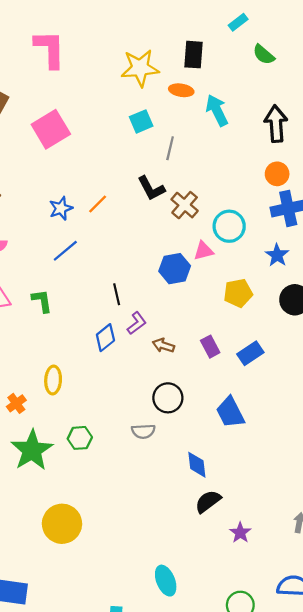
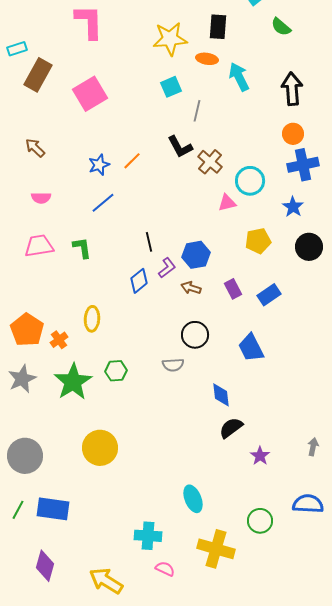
blue hexagon: (175, 269) -> (196, 255), moved

